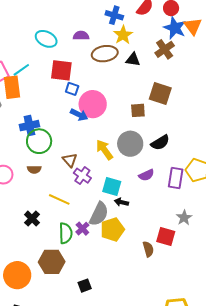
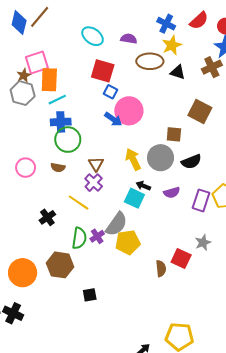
cyan line: (21, 70) -> (57, 100), moved
brown square: (138, 110) -> (174, 134), moved
purple cross: (82, 176) -> (94, 183), moved
black arrow: (121, 202) -> (143, 186), moved

